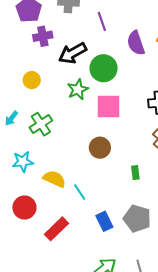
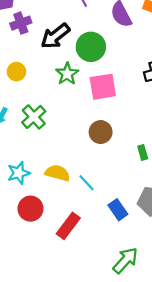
cyan star: (23, 162) -> (19, 173), moved

